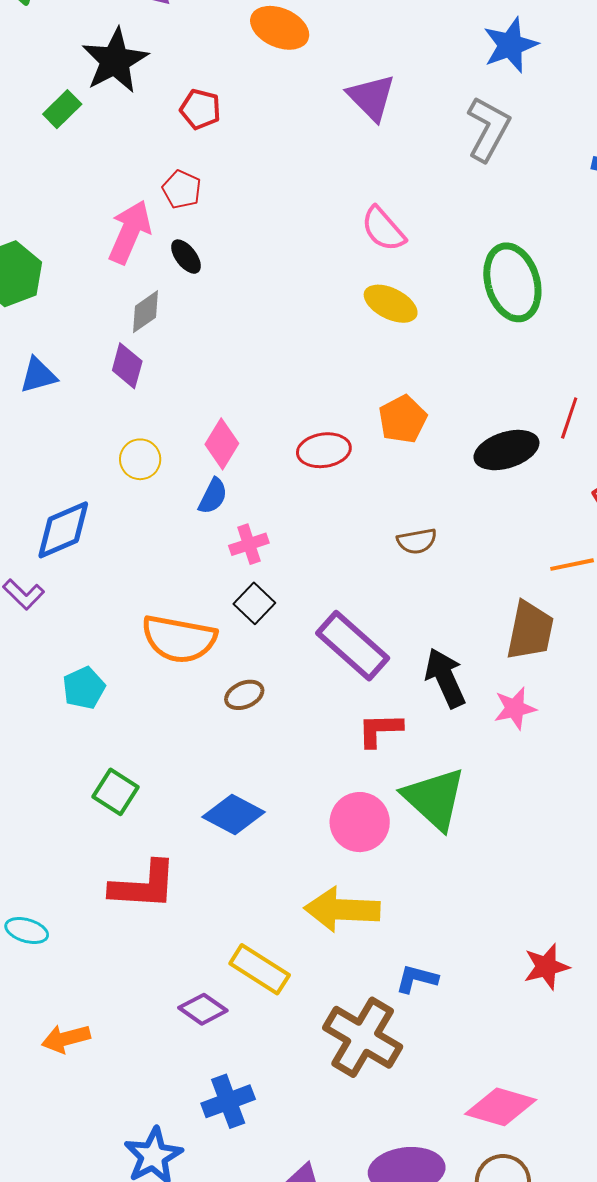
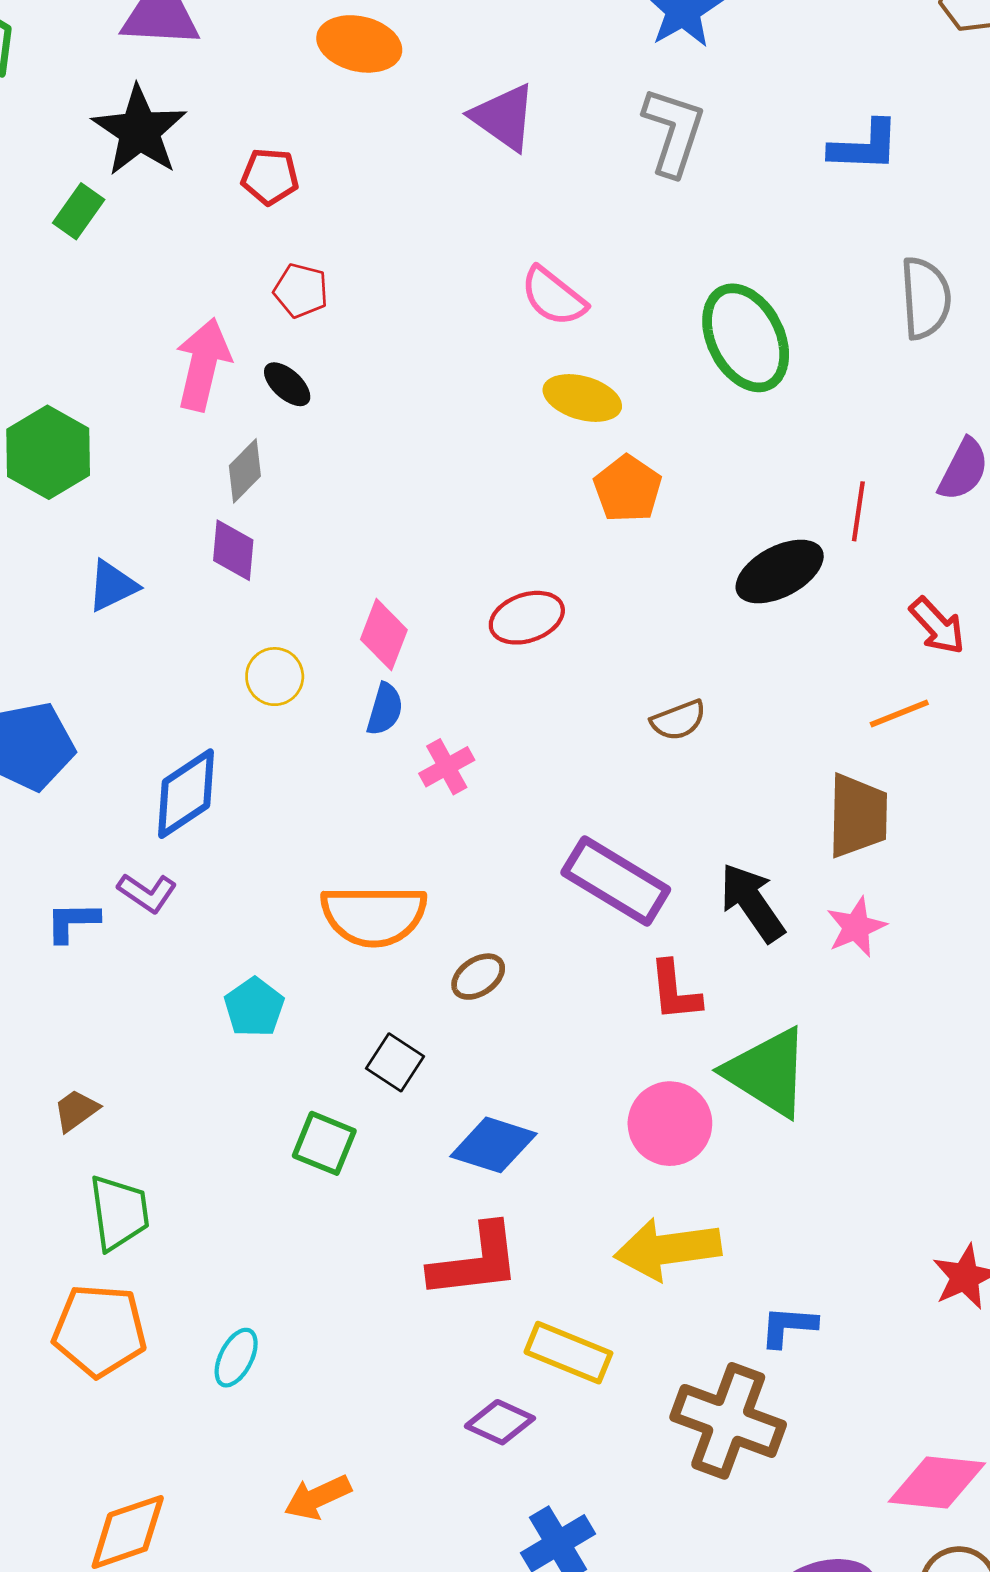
red pentagon: (182, 189) -> (301, 291), moved
orange pentagon: (403, 419) -> (628, 489), moved
black square: (254, 603) -> (395, 1062), moved
red L-shape: (380, 730) -> (675, 991), turned -84
red L-shape: (144, 885) -> (475, 1261), moved
cyan ellipse: (27, 931) -> (236, 1358), turned -69

